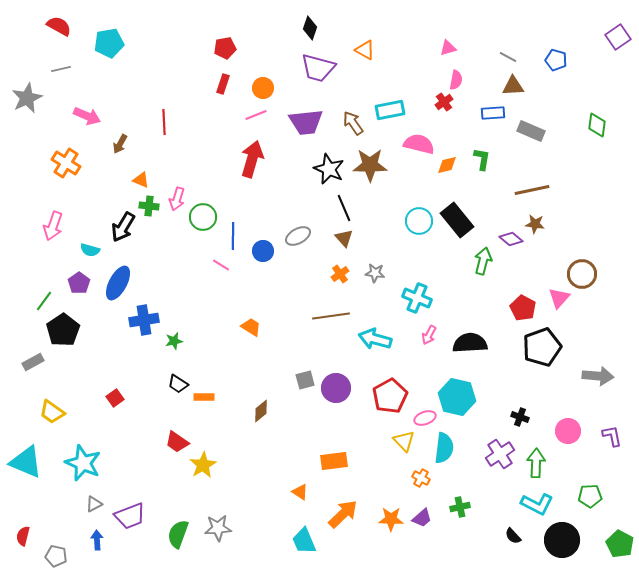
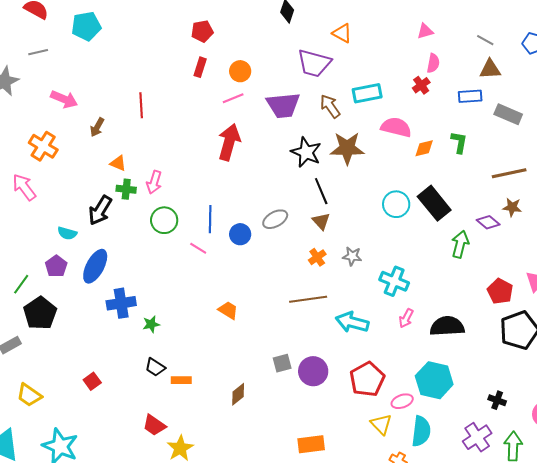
purple trapezoid: (318, 68) -> (314, 63), moved
green circle: (203, 217) -> (164, 220), moved
pink arrow: (53, 226) -> (24, 187), moved, turned 124

